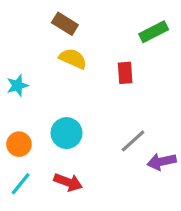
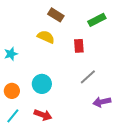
brown rectangle: (65, 24) -> (56, 15), moved
gray line: (133, 141) -> (88, 77), moved

